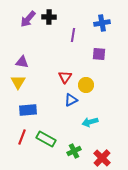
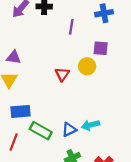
yellow circle: (86, 85) -> (87, 66), moved
blue triangle: (71, 100) -> (69, 130), moved
green rectangle: (46, 139) -> (41, 131), moved

